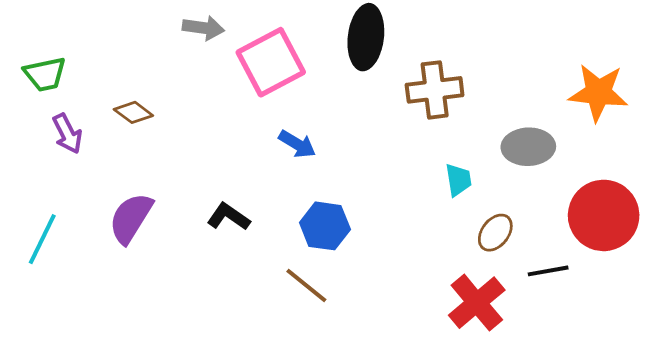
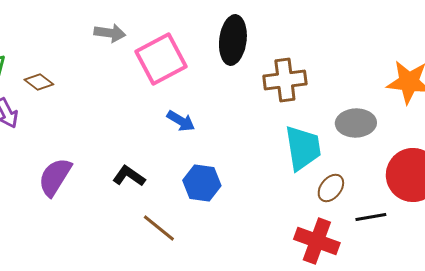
brown diamond: (133, 112) -> (39, 82), moved
cyan trapezoid: (458, 180) -> (303, 148), size x1.8
brown line: (306, 285) -> (159, 228), moved
red cross: (477, 303) -> (317, 241), turned -30

